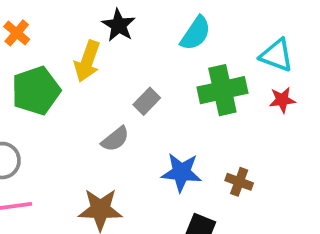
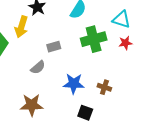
gray rectangle: (147, 101) -> (54, 47), turned 32

